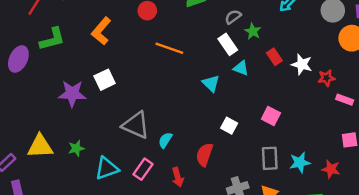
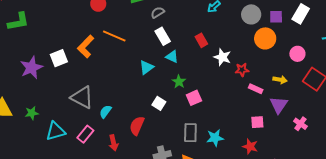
gray semicircle: (233, 17) -> (158, 12), moved
orange L-shape: (101, 31) -> (86, 46), moved
green star: (253, 31) -> (179, 82), moved
red rectangle: (274, 57) -> (201, 40), moved
cyan triangle: (211, 83) -> (146, 67), turned 35
purple star: (72, 94) -> (31, 68), turned -30
pink square: (271, 116) -> (194, 98), turned 35
red star: (331, 169) -> (250, 146), moved

